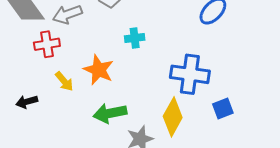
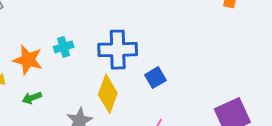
cyan cross: (135, 38) -> (64, 47), moved
green arrow: (110, 113) -> (32, 98), moved, size x0.6

